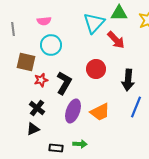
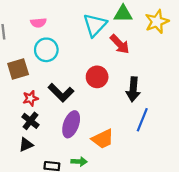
brown square: (26, 62) -> (18, 69), turned -30
red star: (41, 80) -> (30, 98), moved
black L-shape: (64, 83) -> (61, 93), turned 105
orange trapezoid: (100, 112) -> (103, 139), moved

